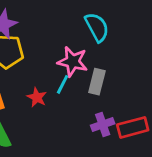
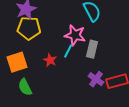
purple cross: (103, 125) -> (96, 79), turned -35

